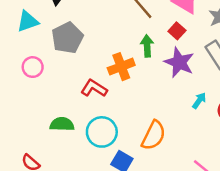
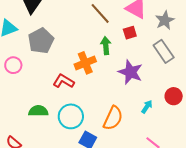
red square: (177, 31) -> (130, 33), turned 32
purple star: (179, 62) -> (130, 72), moved
cyan arrow: (199, 101) -> (147, 107), moved

